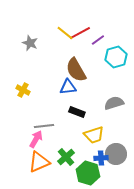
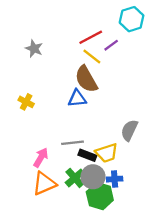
yellow line: (65, 33) -> (92, 57), moved
cyan hexagon: (116, 57) -> (132, 19), moved
gray semicircle: (114, 103) -> (129, 130), moved, turned -48
black rectangle: (77, 112) -> (87, 155), moved
gray line: (44, 126) -> (73, 143), moved
gray circle: (116, 154) -> (93, 177), moved

